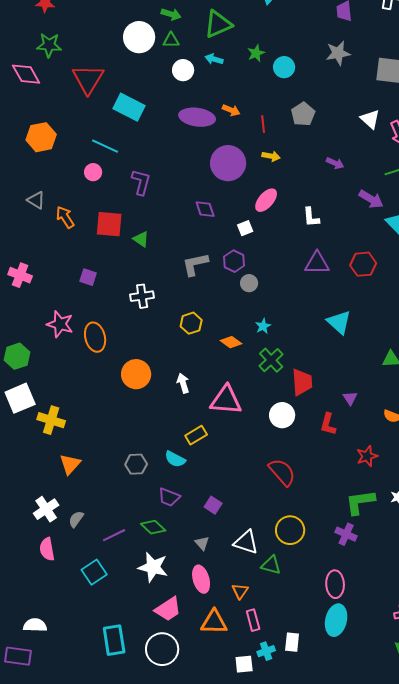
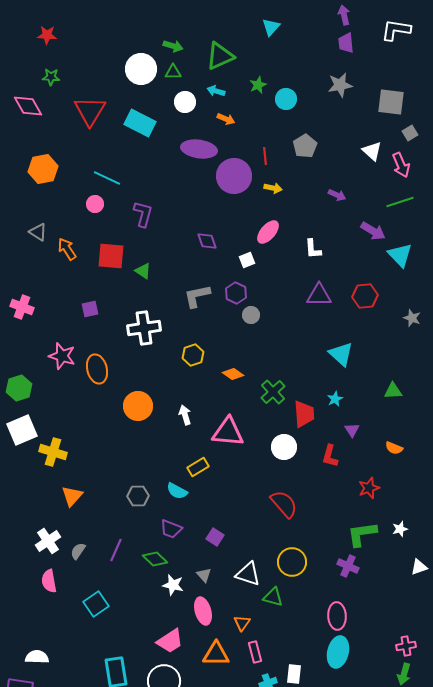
green star: (49, 45) -> (51, 77), size x0.7
cyan rectangle: (129, 107) -> (140, 123), moved
orange arrow: (231, 110) -> (226, 119), moved
purple circle: (228, 163) -> (234, 176), moved
purple square: (88, 277) -> (90, 309), turned -30
white cross: (142, 296) -> (144, 328), size x1.4
cyan star: (263, 326) -> (335, 399), moved
purple line: (114, 535) -> (116, 550), moved, turned -40
white star: (153, 567) -> (173, 585), moved, size x0.7

